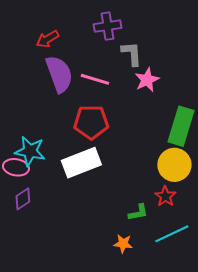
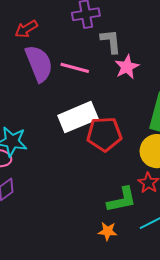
red pentagon: (91, 122) -> (104, 134), moved
white rectangle: (81, 163) -> (78, 117), moved
green L-shape: (138, 213) -> (122, 200), size x1.5

